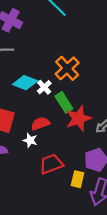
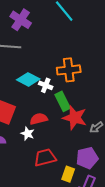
orange cross: (67, 68) -> (69, 70), turned 30
white cross: (44, 87) -> (46, 85), turned -32
red star: (78, 118) -> (75, 118), turned 30

